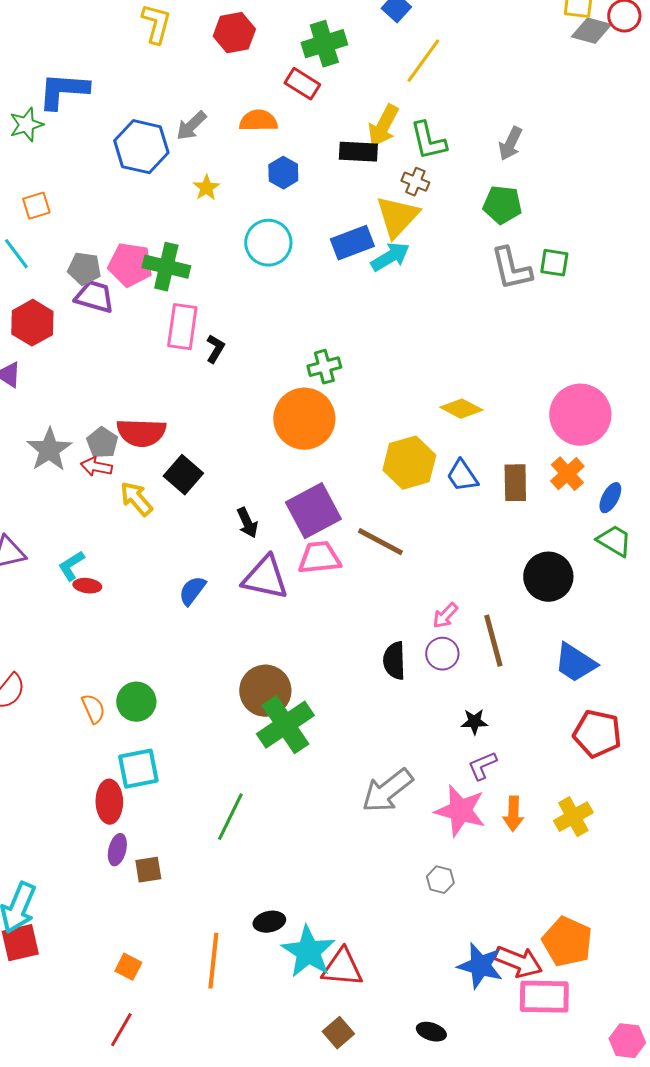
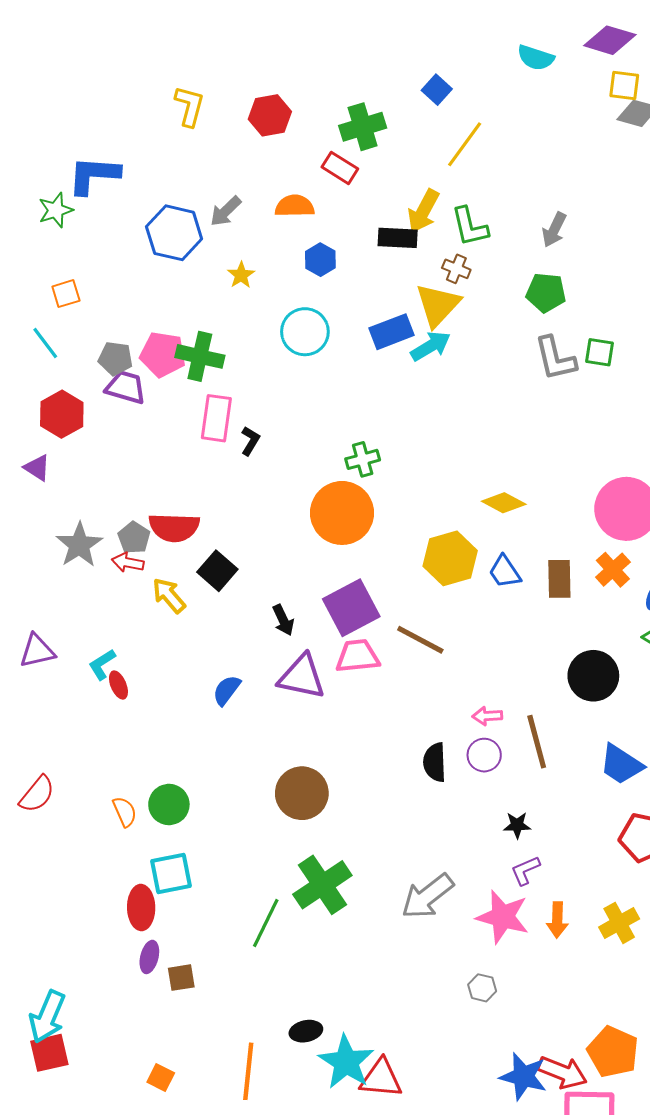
red ellipse: (87, 586) -> (118, 685), turned 60
pink arrow: (445, 616) -> (487, 716), turned 44
green cross: (285, 725) -> (322, 885), moved

